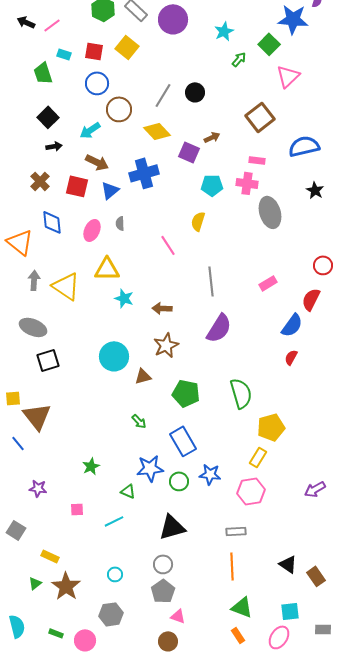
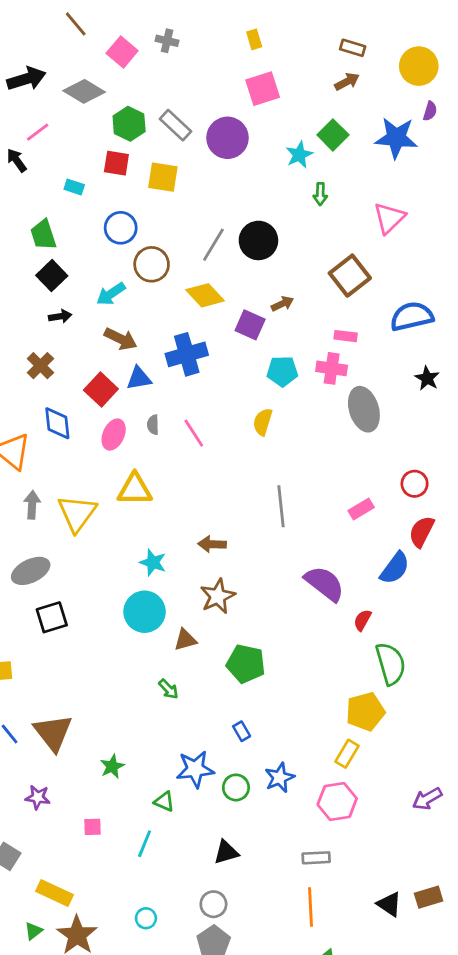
black arrow: (26, 22) -> (17, 160), moved, turned 30
pink line: (52, 25) -> (38, 132), moved
green square: (269, 44) -> (333, 135), moved
yellow square: (127, 47) -> (163, 177), turned -30
red square: (94, 51) -> (116, 163), moved
green arrow: (239, 59) -> (320, 194), turned 140
green trapezoid: (43, 73) -> (43, 235), moved
black circle: (195, 92) -> (258, 240), size x1.4
red square: (77, 186) -> (101, 390), moved, turned 30
blue triangle: (110, 190) -> (139, 378), turned 30
pink line: (168, 245) -> (194, 433), moved
red circle: (323, 265) -> (415, 484), moved
yellow triangle: (66, 286) -> (77, 513), turned 32
cyan star: (124, 298) -> (153, 562), moved
gray ellipse: (33, 327) -> (31, 571), turned -48
purple semicircle: (219, 328) -> (325, 584), moved, turned -84
red semicircle: (291, 357) -> (363, 620), moved
green semicircle: (241, 393) -> (391, 664), moved
brown triangle: (37, 416) -> (53, 733), moved
green arrow: (139, 421) -> (168, 689), moved
blue rectangle: (183, 441) -> (242, 731), size x0.5
blue star: (210, 474) -> (280, 778), turned -30
cyan line: (114, 521) -> (145, 844), turned -42
black triangle: (172, 527) -> (226, 852), size x0.7
yellow rectangle: (50, 556) -> (55, 893), size x1.4
brown rectangle: (316, 576) -> (429, 897), moved, turned -72

